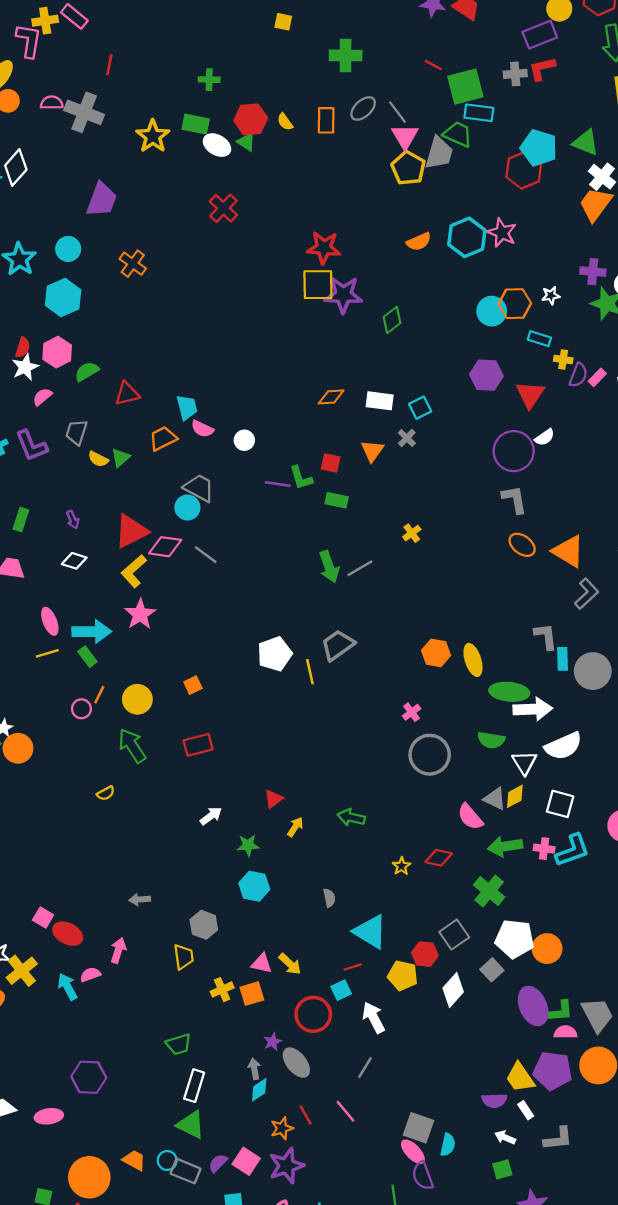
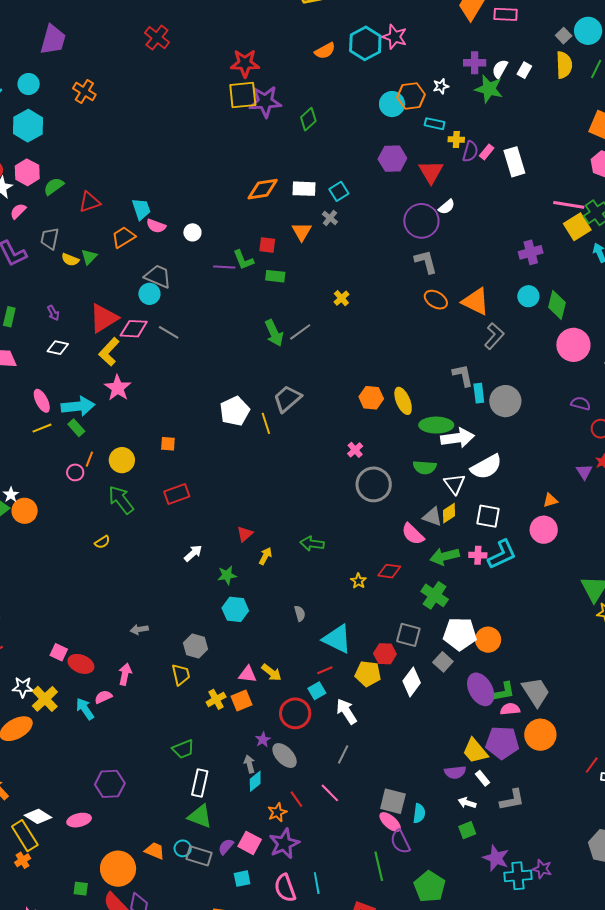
orange diamond: (331, 397) -> (263, 189), size x1.4
orange square: (193, 685) -> (168, 444), turned 35
gray square: (454, 935) -> (408, 635), turned -35

